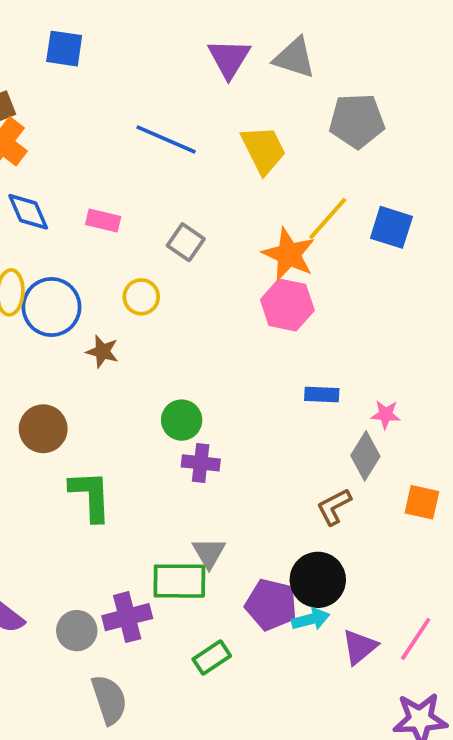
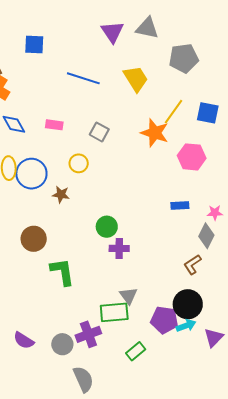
blue square: (64, 49) -> (34, 45), moved
pink hexagon: (287, 305) -> (192, 157), moved

